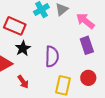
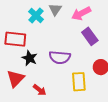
pink arrow: (85, 21) -> (81, 13), turned -48
purple semicircle: (52, 57) -> (60, 57), turned 110

